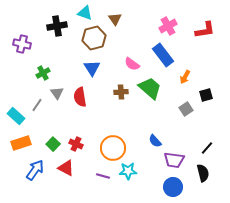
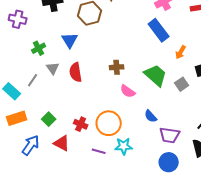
pink semicircle: (132, 64) -> (128, 91), moved
blue triangle: (92, 68) -> (70, 40), moved
green trapezoid: (150, 88) -> (156, 75), moved
red cross: (76, 144) -> (81, 124), moved

